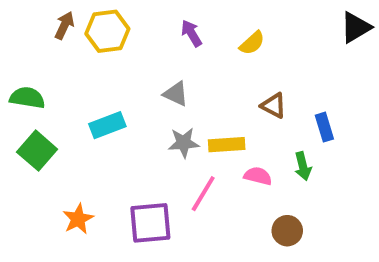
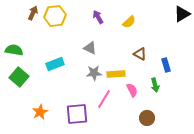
pink semicircle: (258, 176) -> (132, 90), turned 48

